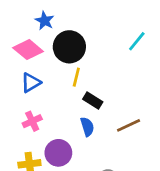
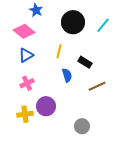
black circle: (69, 47) -> (73, 22), moved
black rectangle: (93, 101) -> (85, 62), moved
blue semicircle: (87, 127) -> (67, 75), moved

